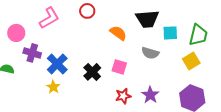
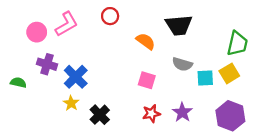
pink circle: (16, 33) -> (37, 32), moved
cyan square: (170, 33) -> (205, 78), moved
black cross: (92, 72) -> (100, 115), moved

